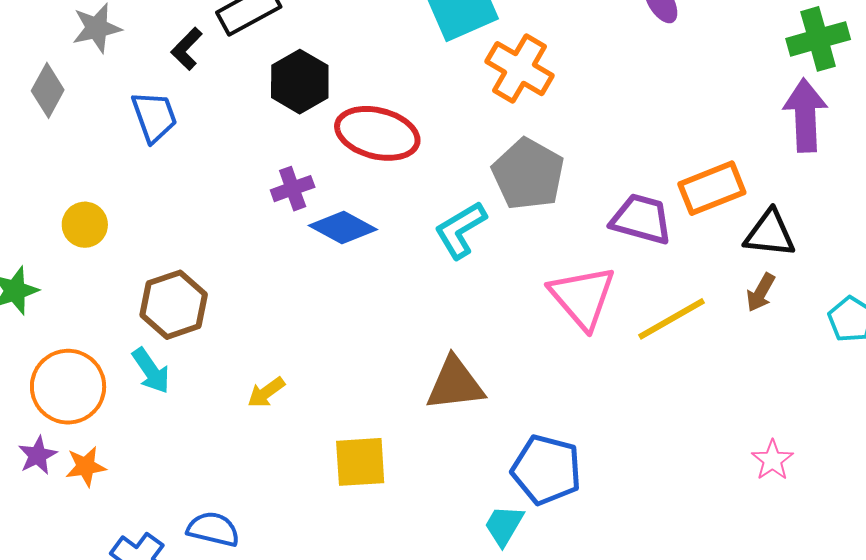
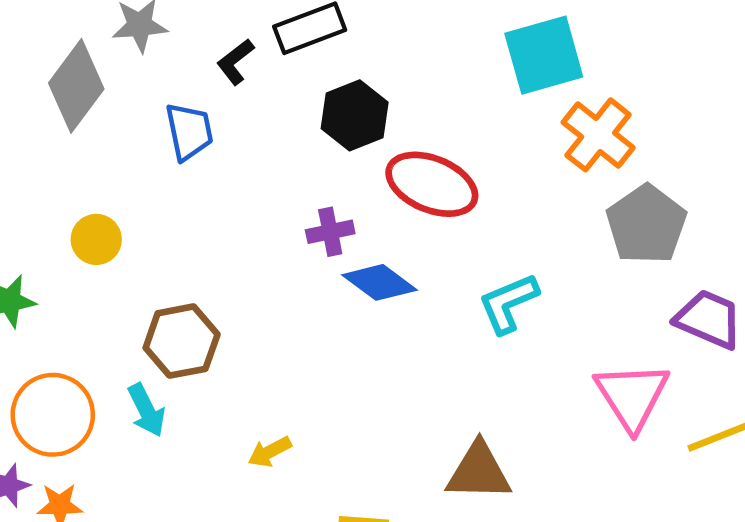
gray diamond: (48, 90) -> (76, 86), size x1.5
gray pentagon: (528, 174) -> (646, 224), moved

